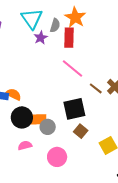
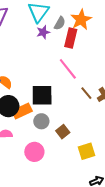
black square: (74, 109) -> (42, 95), moved
orange rectangle: (36, 119) -> (22, 111), turned -36
gray circle: (48, 127) -> (41, 121), moved

